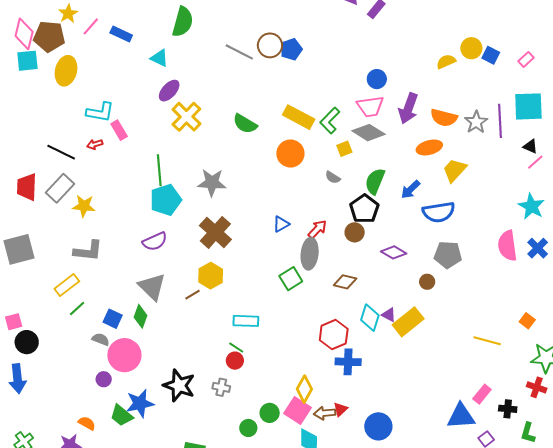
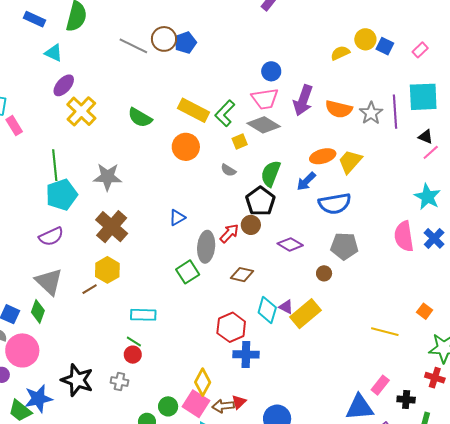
blue rectangle: (121, 34) -> (34, 19), moved
orange ellipse: (429, 147) -> (323, 156), moved
red arrow: (317, 229) -> (229, 233), moved

